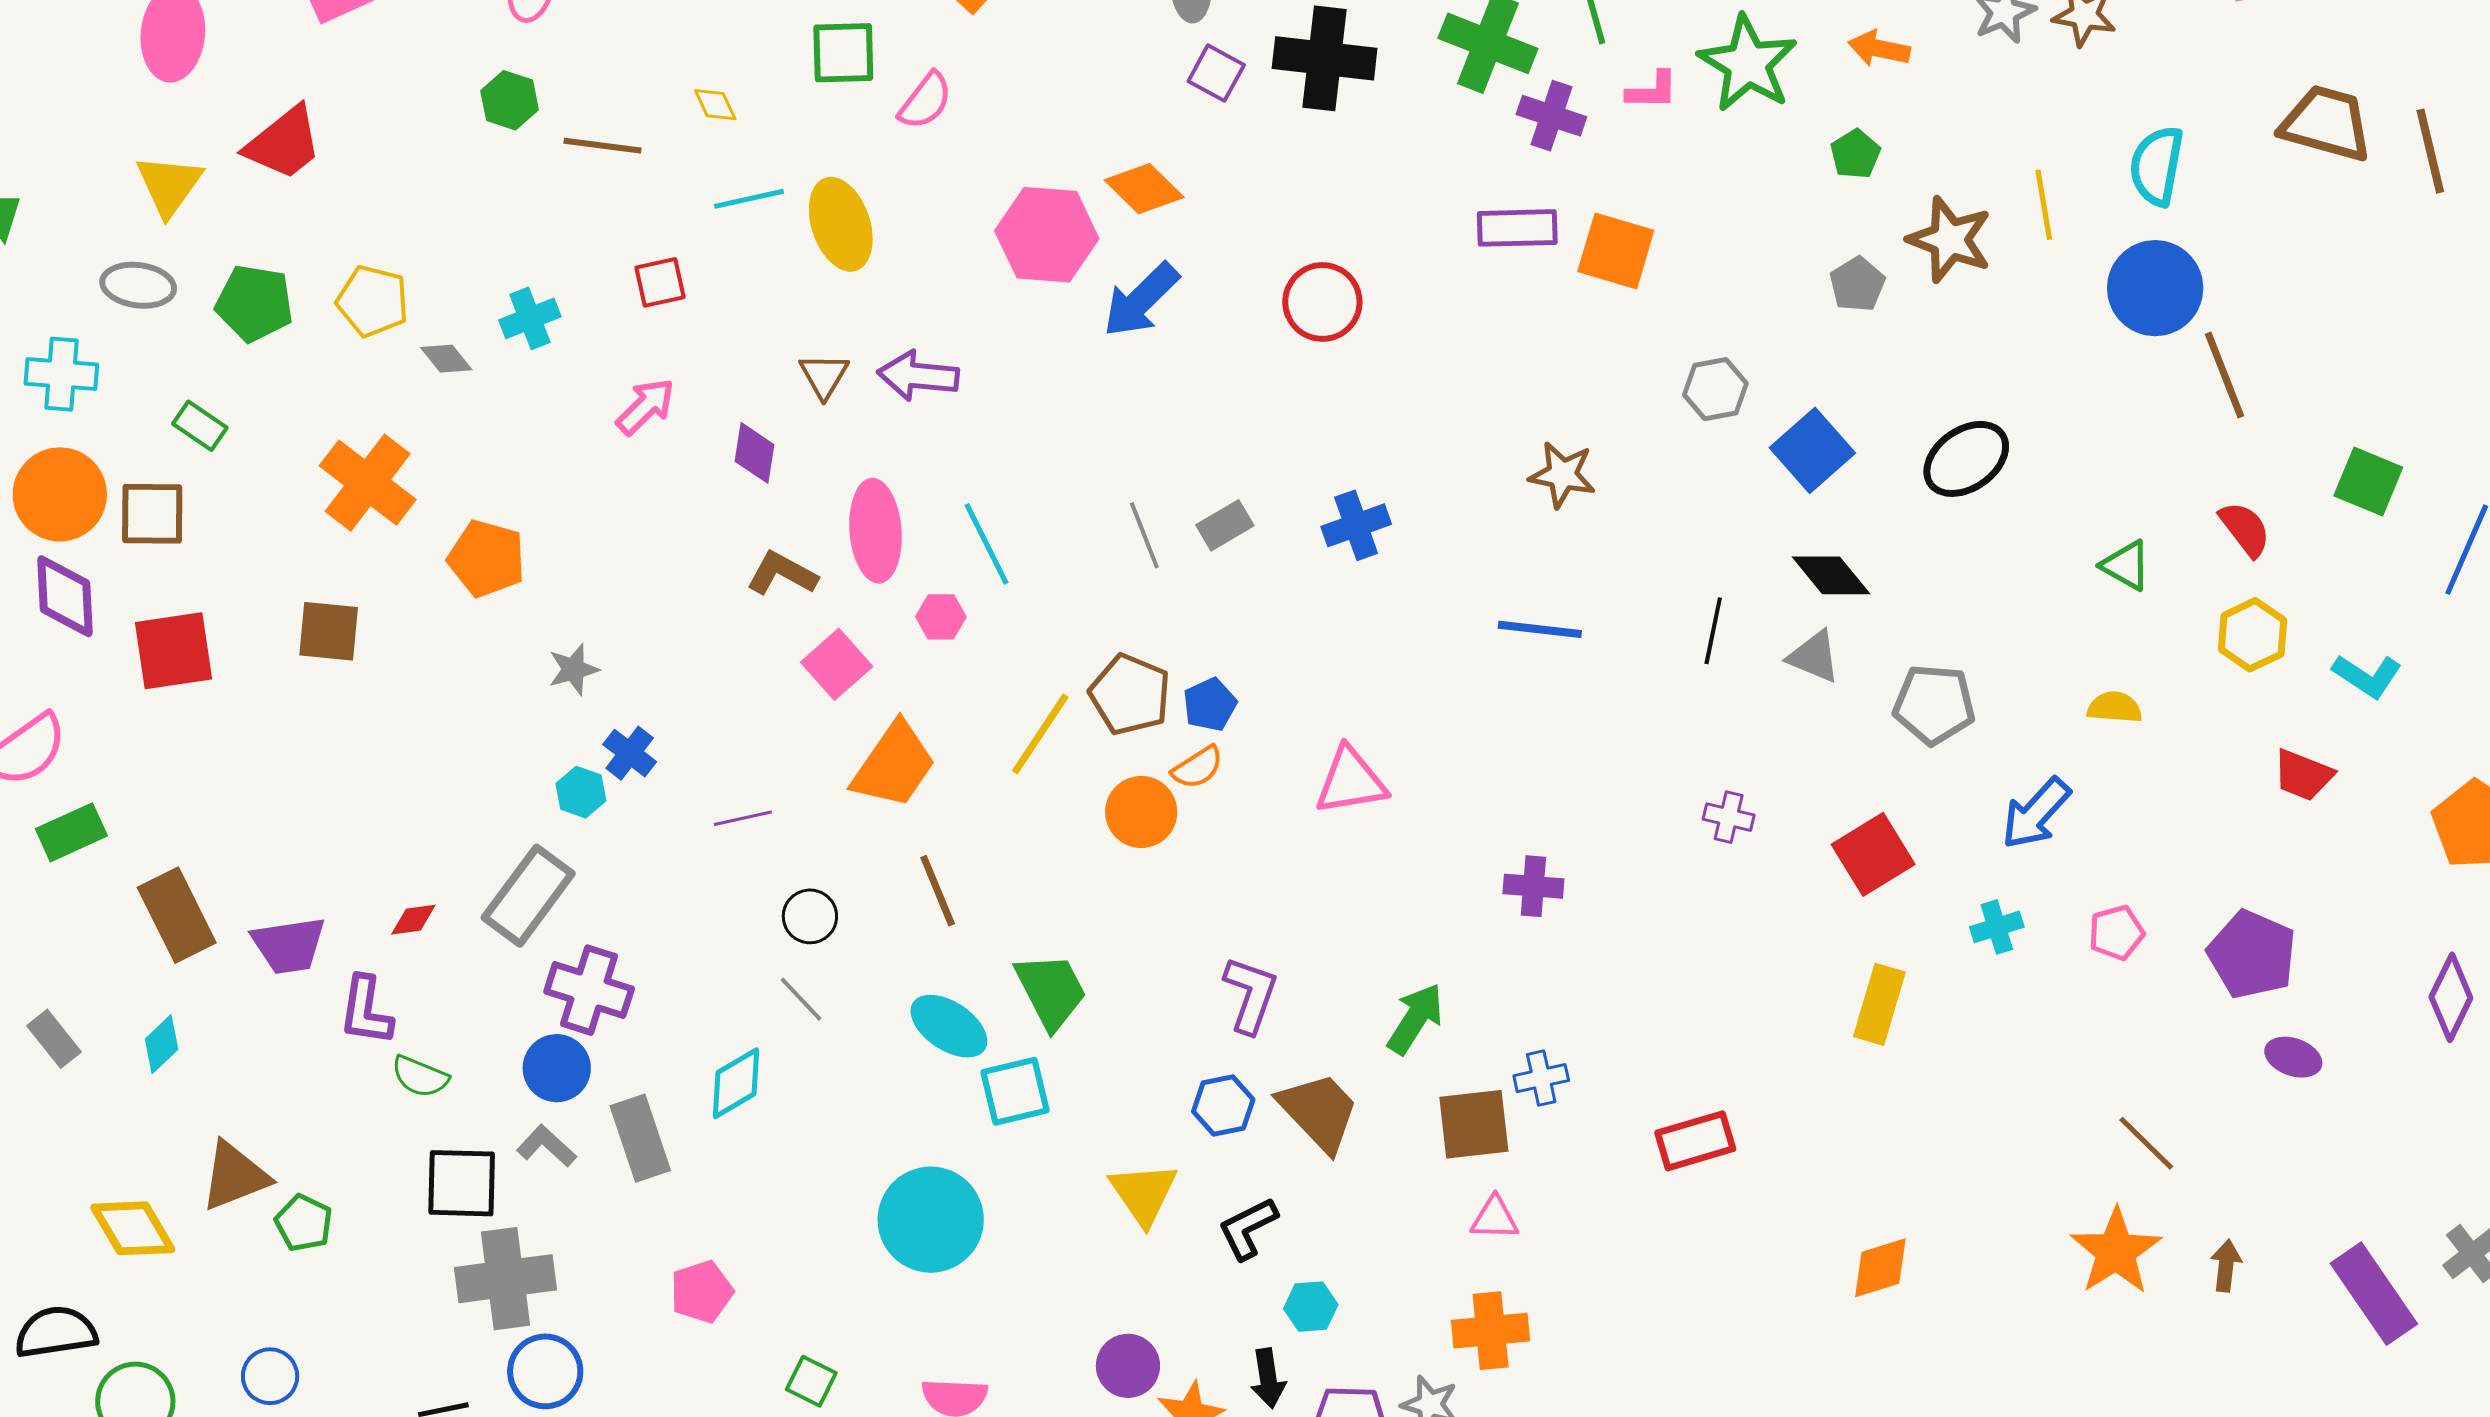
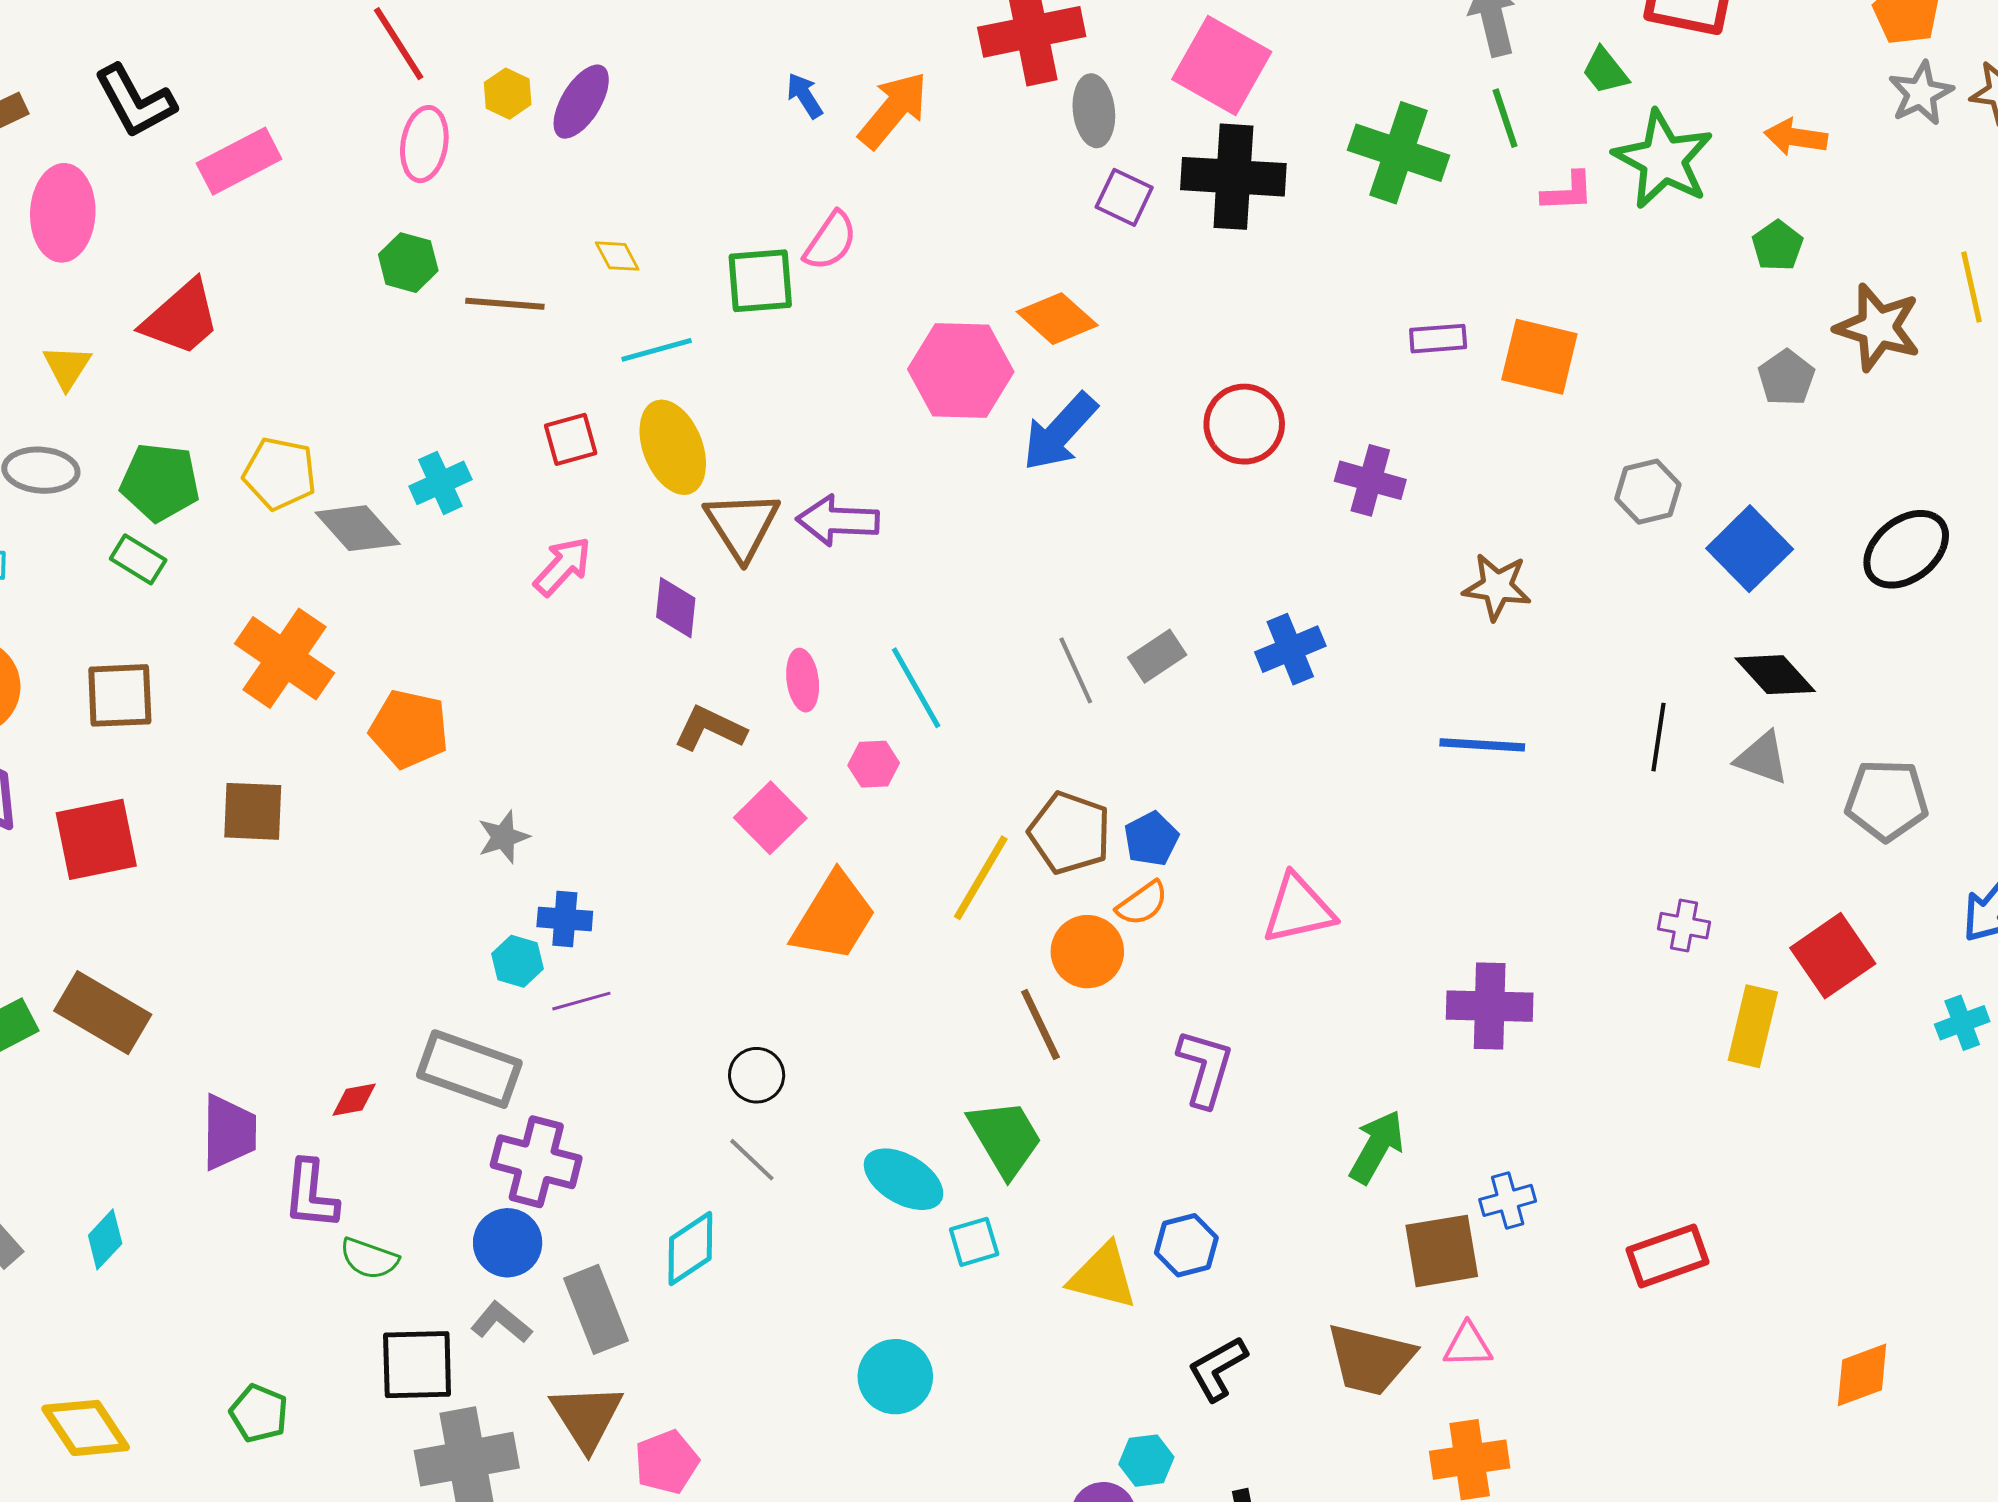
green square: (843, 53) -> (760, 281), moved
purple cross: (1551, 116) -> (1370, 480), moved
yellow triangle: (169, 185) -> (67, 367), size x0.7
yellow ellipse: (841, 224) -> (673, 447), moved
purple rectangle: (1517, 228) -> (1438, 339), size x0.7
gray diamond: (446, 359) -> (358, 528), size x1.6
brown triangle: (824, 376) -> (742, 525), size x1.5
green rectangle: (200, 426) -> (138, 559), moved
brown square: (152, 514) -> (120, 695), moved
pink ellipse: (876, 531) -> (803, 680), size x0.6
blue cross: (630, 753) -> (565, 919), turned -30
purple line: (743, 818) -> (581, 1001), moved
purple cross: (1533, 886) -> (1490, 1006), size x1.4
brown line: (938, 891) -> (1040, 1024), moved
gray rectangle: (528, 896) -> (469, 1069), turned 76
brown rectangle: (177, 915) -> (103, 1013), moved, turned -30
purple trapezoid: (289, 945) -> (229, 1132), turned -78
purple L-shape: (1251, 995) -> (1205, 1068), moved
yellow rectangle: (1879, 1004) -> (1753, 1026), moved
cyan square: (1015, 1091) -> (974, 1242), size x0.7
brown trapezoid: (1319, 1112) -> (1370, 1359), moved, turned 150
brown triangle: (235, 1176) -> (587, 1417), moved, turned -38
yellow triangle: (1143, 1194) -> (1103, 1276), moved, turned -38
cyan circle: (931, 1220) -> (895, 1377), size x0.7
cyan hexagon: (1311, 1307) -> (1146, 1461), moved

